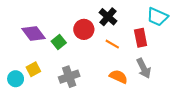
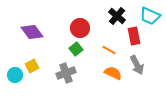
black cross: (108, 17) -> (117, 16), moved
green square: (59, 42) -> (76, 49), moved
orange line: (112, 44) -> (109, 50), moved

